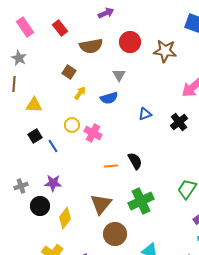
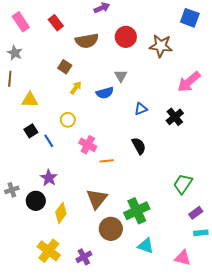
gray triangle: (119, 75) -> (121, 76), moved
pink cross: (93, 133) -> (88, 145), moved
black semicircle: (135, 161) -> (139, 146), moved
purple star: (53, 183) -> (49, 178), turned 30
gray cross: (21, 186) -> (12, 190), moved
green cross: (141, 201) -> (137, 211), moved

